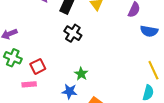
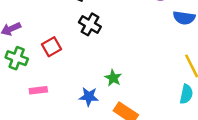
red square: (38, 66) -> (52, 47), moved
green star: (81, 74) -> (113, 78), moved

